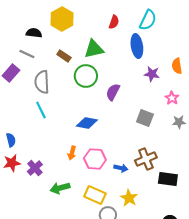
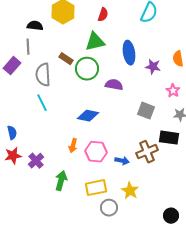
red semicircle: (114, 22) -> (103, 15), moved
blue ellipse: (137, 46) -> (129, 53), moved
gray line: (27, 54) -> (28, 47), turned 63
brown rectangle: (64, 56) -> (66, 59), moved
purple semicircle: (113, 92) -> (114, 85), turned 72
black rectangle: (168, 179) -> (169, 138), moved
green arrow: (60, 188) -> (61, 181), turned 120
yellow rectangle: (95, 195) -> (96, 188), turned -35

